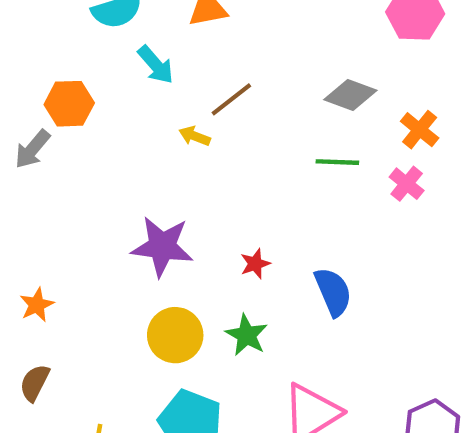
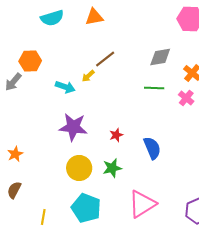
cyan arrow: (156, 65) -> (65, 87), moved, turned -30
gray diamond: (350, 95) -> (160, 57), turned -30
yellow arrow: (195, 136) -> (88, 76), turned -64
green star: (247, 335) -> (112, 168), turned 30

